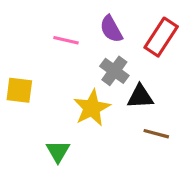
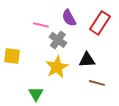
gray cross: (114, 71) -> (58, 40), moved

